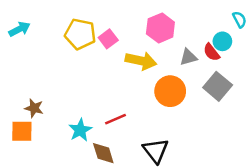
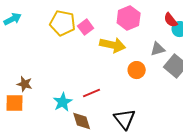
red semicircle: (211, 52) -> (171, 20), moved
gray triangle: (188, 57) -> (158, 49), moved
orange circle: (170, 91) -> (137, 70), size x0.7

